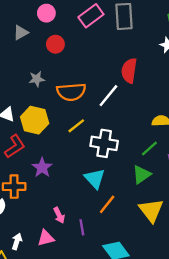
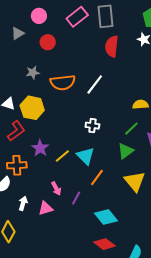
red semicircle: (129, 71) -> (112, 46), moved
yellow line: (76, 126) -> (62, 156), moved
white cross: (104, 143) -> (92, 126), size x0.6
purple line: (82, 227) -> (76, 198), turned 40
white arrow: (17, 241) -> (23, 203), moved

